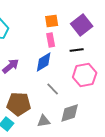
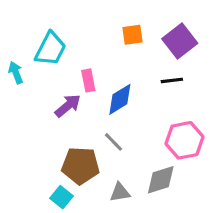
pink rectangle: (51, 40) -> (88, 80), moved
pink hexagon: (85, 75) -> (184, 140), moved
gray line: (53, 89) -> (114, 142), moved

